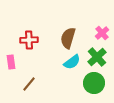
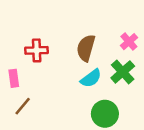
green circle: (94, 83) -> (105, 114), moved
brown line: (29, 84) -> (23, 106), moved

